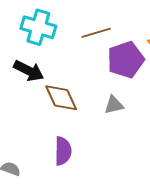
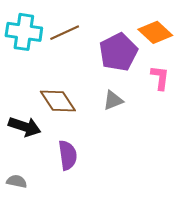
brown line: (96, 33) -> (65, 33), moved
black arrow: (29, 71) -> (25, 127), moved

